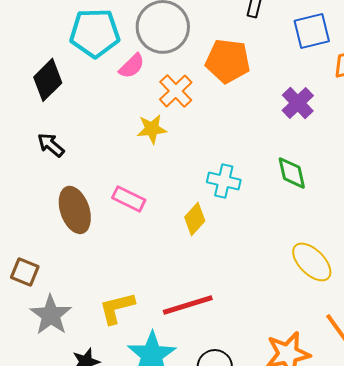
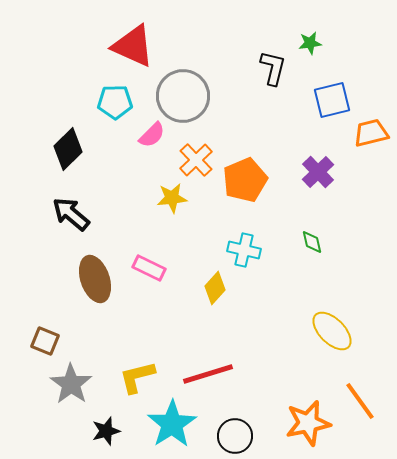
cyan pentagon: (95, 33) -> (115, 102), size x0.7
orange pentagon: (228, 61) -> (245, 180), moved, turned -30
black arrow: (51, 145) -> (71, 214), size x1.4
green diamond: (292, 173) -> (312, 242), size x0.7

